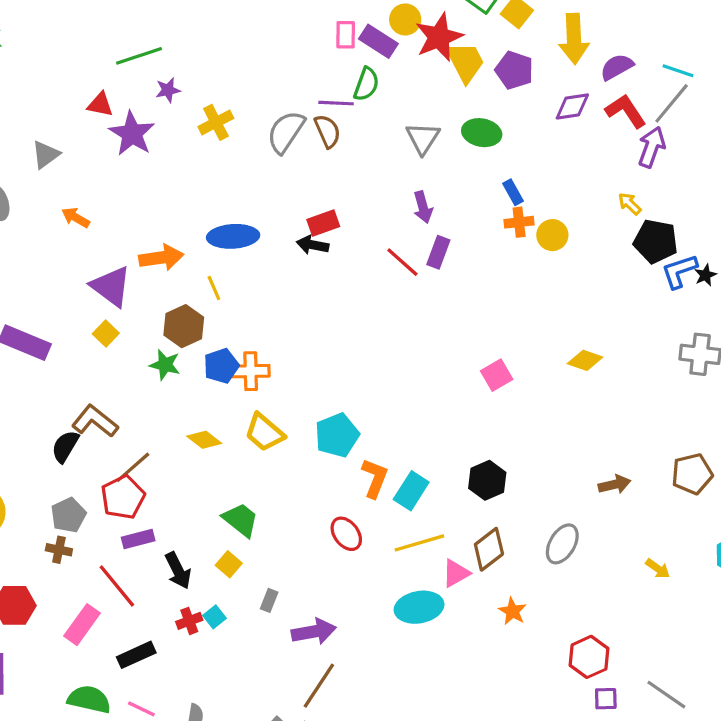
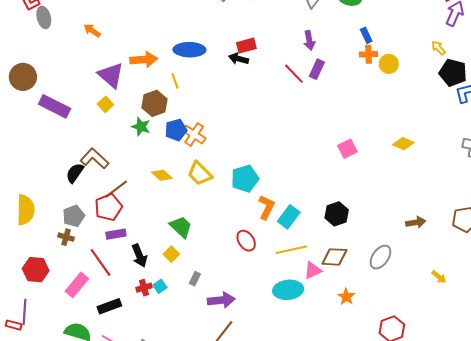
orange cross: (251, 371) -> (194, 135), turned 30
brown diamond: (489, 549) -> (334, 257), turned 36

